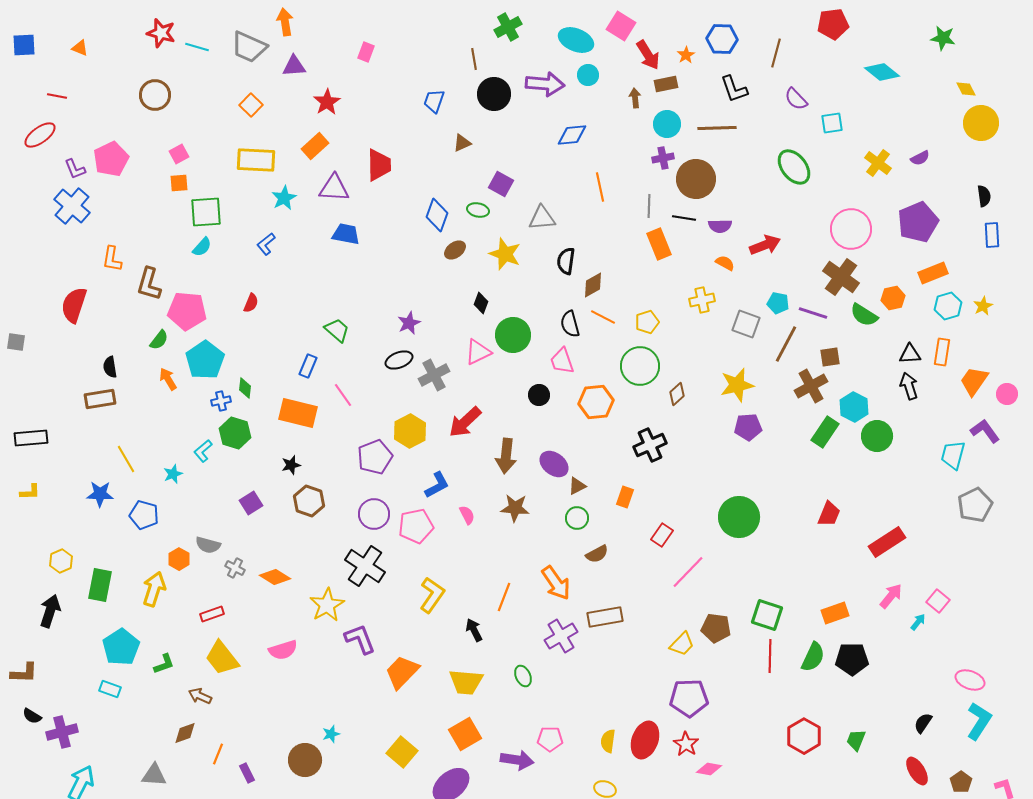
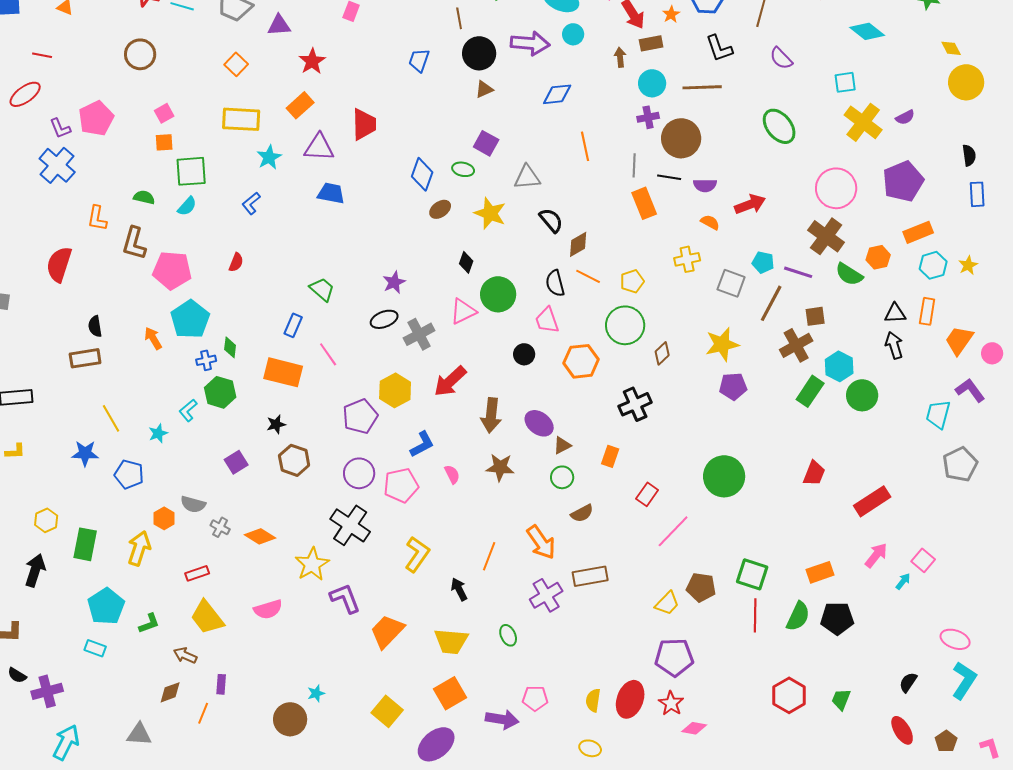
cyan square: (832, 123) -> (845, 82), moved
brown triangle: (462, 143) -> (484, 89), moved
yellow cross: (878, 163) -> (863, 122), size x1.4
black semicircle: (566, 261) -> (551, 220), turned 132
green semicircle: (159, 340) -> (144, 197), moved, turned -115
purple rectangle: (247, 773) -> (221, 684), moved, turned 30

